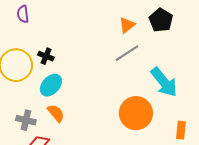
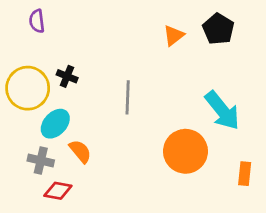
gray line: (127, 53) -> (128, 97), moved, turned -55
cyan ellipse: (51, 85) -> (55, 124), moved

